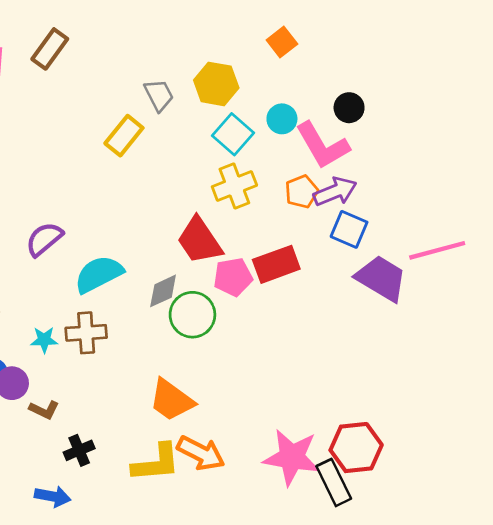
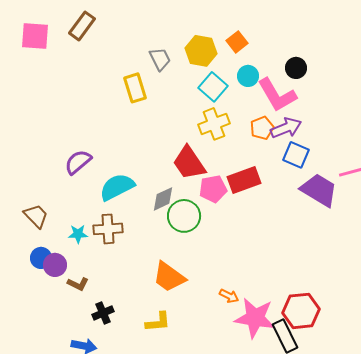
orange square: (282, 42) -> (237, 42), moved
yellow rectangle: (124, 136) -> (135, 88), turned -56
orange arrow: (201, 453) -> (229, 296), moved, size x0.6
yellow L-shape: (156, 463) -> (158, 322), size x0.7

